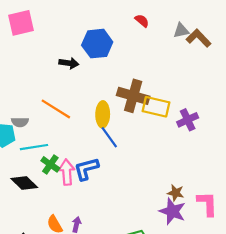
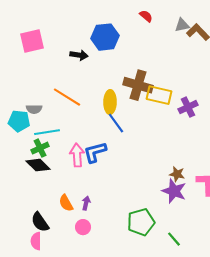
pink square: (21, 23) -> (32, 41), moved
green cross: (50, 164) -> (40, 148), moved, turned 30

